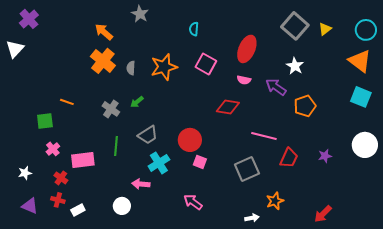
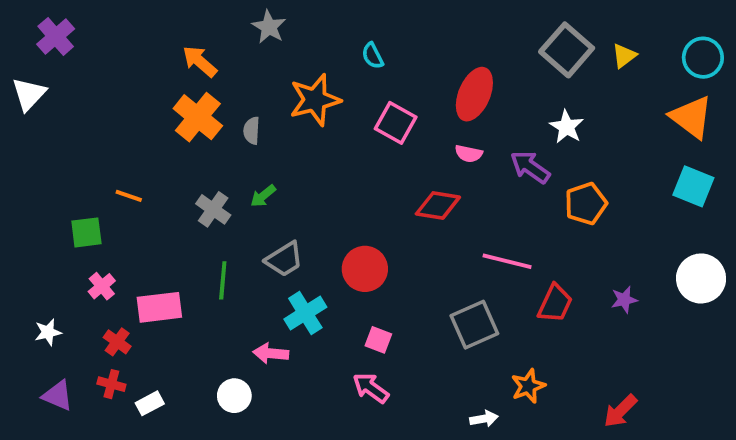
cyan semicircle: (194, 29) -> (373, 56), turned -32
orange star: (164, 67) -> (315, 100), moved
pink square: (200, 162) -> (378, 340), moved

